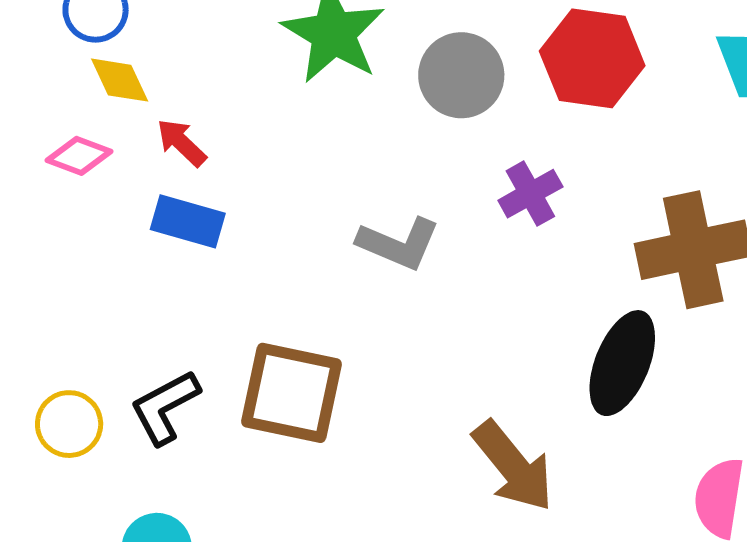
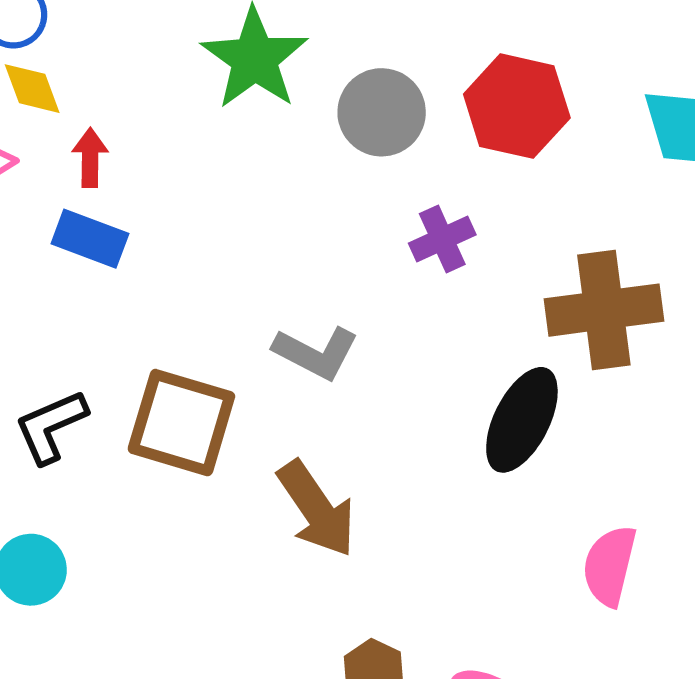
red arrow: (181, 143) -> (90, 158), turned 42
gray L-shape: (399, 244) -> (316, 353), moved
brown arrow: (513, 466) -> (317, 509), moved

